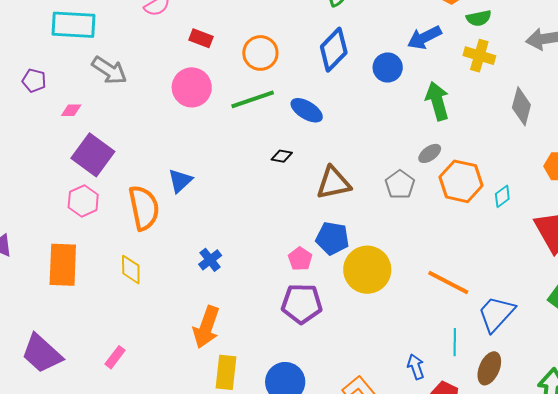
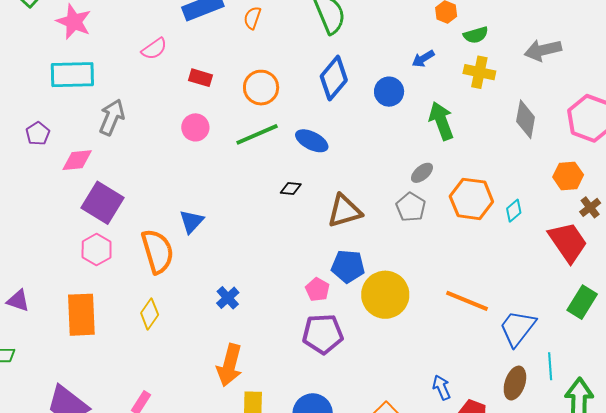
blue arrow: (424, 37) -> (423, 59), size x0.7
gray arrow: (109, 70) -> (112, 117), turned -96
purple pentagon: (34, 81) -> (38, 134), turned 30
pink circle: (192, 87) -> (195, 127), size x0.7
pink diamond: (71, 110) -> (77, 160), size x1.5
gray ellipse: (430, 153) -> (422, 173), moved
yellow diamond: (131, 270) -> (150, 314), turned 40
cyan line: (455, 342) -> (550, 366), moved

